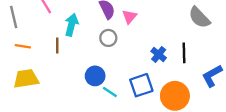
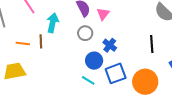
orange line: (23, 46) -> (23, 44), moved
blue cross: (159, 54) -> (110, 45), moved
blue circle: (95, 76) -> (94, 61), moved

